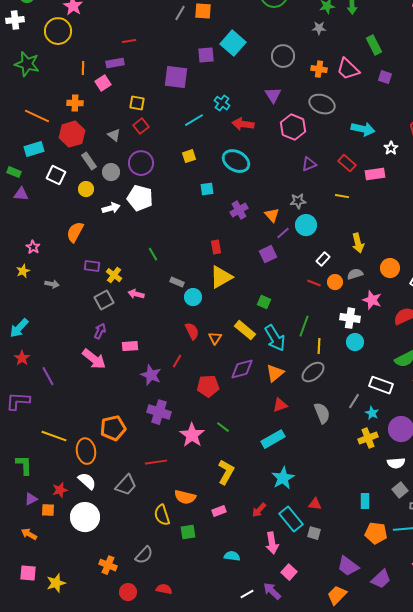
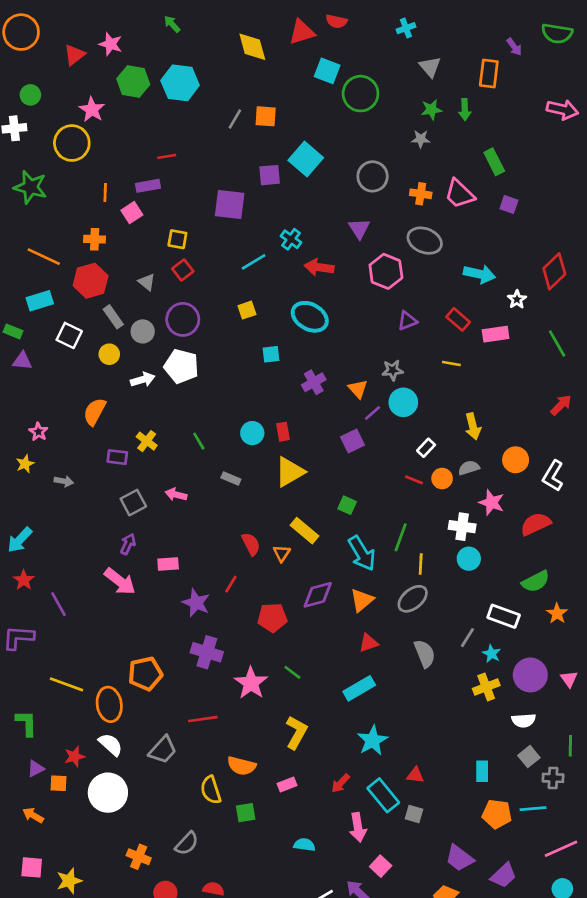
yellow cross: (114, 275) -> (147, 441), moved
cyan circle: (193, 297) -> (252, 433), moved
yellow rectangle: (245, 330) -> (304, 531), moved

